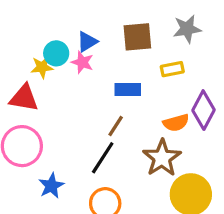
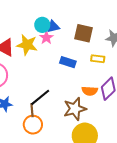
cyan circle: (56, 53) -> (42, 25), moved
yellow star: (42, 67) -> (27, 45), moved, size x1.5
brown line: (116, 126) -> (32, 110), moved, turned -56

